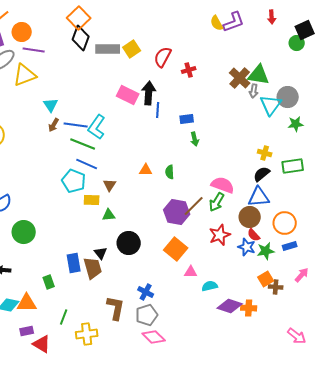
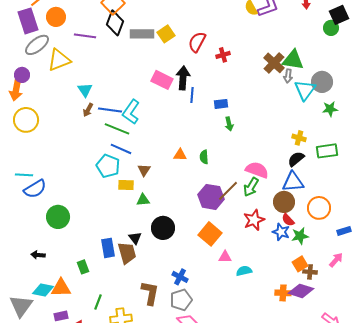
purple line: (34, 50) -> (85, 36), moved
blue rectangle: (290, 246) -> (344, 231), moved
purple diamond: (230, 306) -> (301, 291), moved

